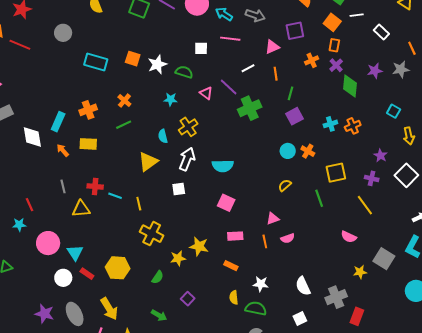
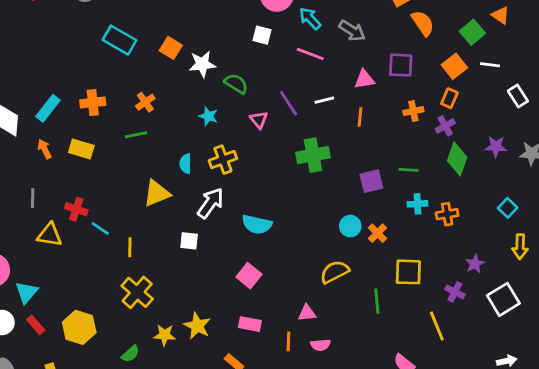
white square: (201, 48) -> (262, 35), moved
purple line: (229, 87) -> (288, 103), moved
green line: (290, 93) -> (409, 170), moved, turned 64
yellow semicircle: (285, 185) -> (335, 272), size x1.5

